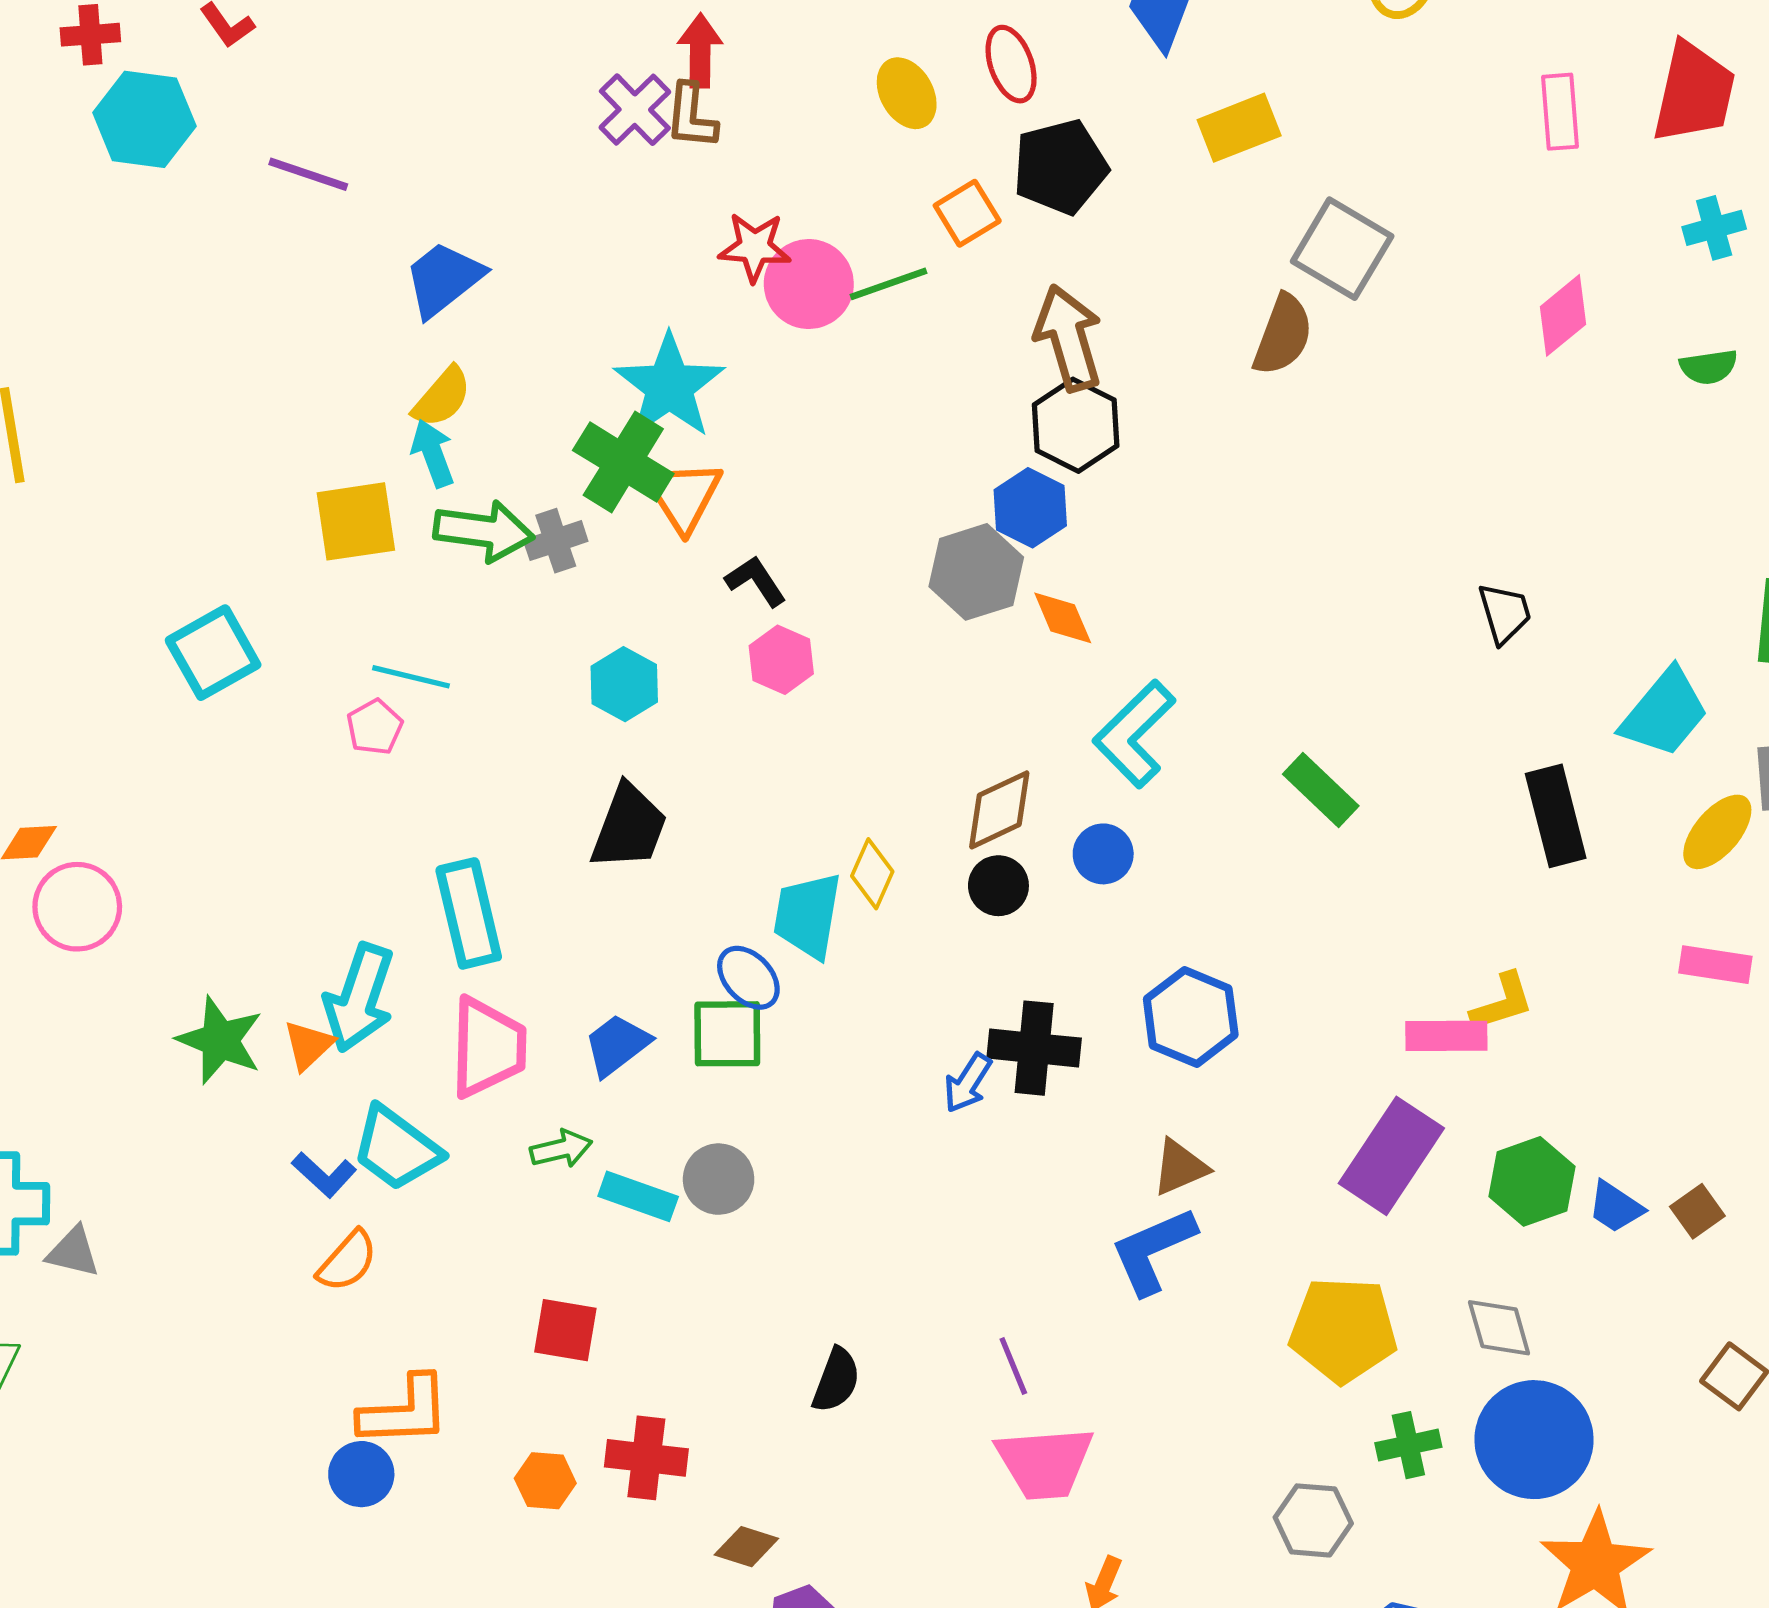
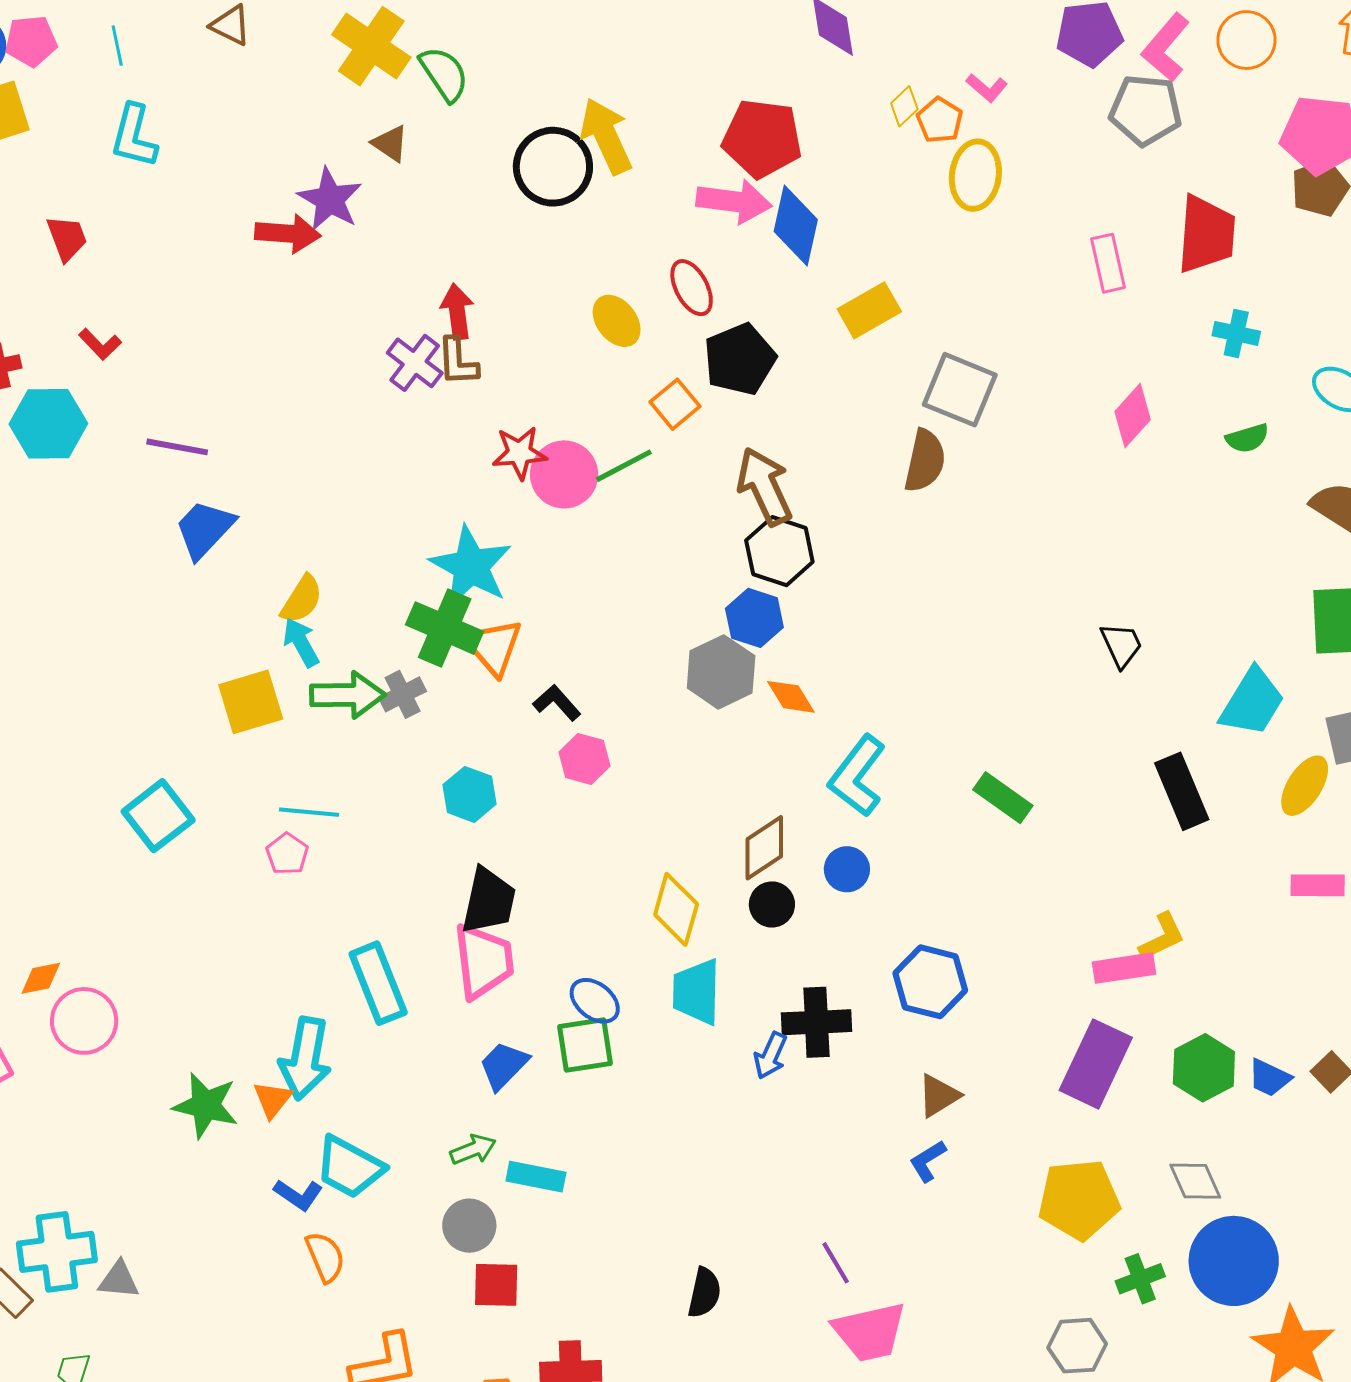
cyan cross: (1714, 228) -> (1236, 333), turned 36
blue trapezoid: (444, 279) -> (205, 529), moved
yellow diamond: (872, 874) -> (676, 909), size x1.4
cyan trapezoid: (808, 915) -> (696, 992), moved
pink trapezoid: (488, 1047) -> (483, 961), moved
gray circle: (719, 1179) -> (469, 1226), moved
blue L-shape: (1153, 1251) -> (928, 1161), size x0.6
orange semicircle: (347, 1261) -> (325, 1257), turned -56

